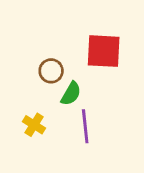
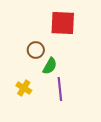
red square: (104, 51) -> (63, 23), moved

